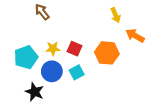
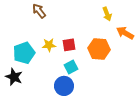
red square: (74, 49) -> (69, 45), turned -32
blue circle: (52, 71) -> (64, 86), moved
black star: (35, 92) -> (14, 77), moved

